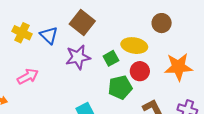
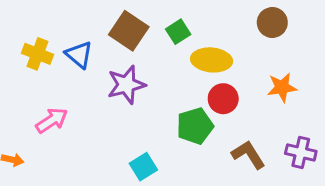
brown circle: (162, 23) -> (272, 23), moved
green square: (111, 58) -> (178, 32), moved
orange star: (178, 67) -> (282, 87), size x0.7

